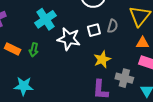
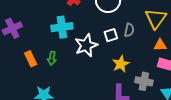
cyan cross: (45, 19) -> (62, 27), turned 30
white star: (69, 39) -> (86, 45), turned -30
orange rectangle: (13, 49) -> (31, 59), turned 42

